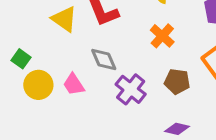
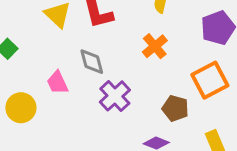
brown pentagon: (177, 81) -> (175, 108), moved
yellow circle: (38, 85) -> (21, 108), moved

